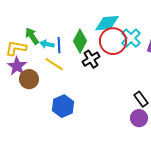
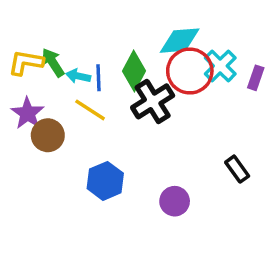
yellow L-shape: (16, 48) -> (26, 63), moved
black cross: (91, 59) -> (153, 101), size x1.4
purple circle: (139, 118) -> (175, 201), moved

